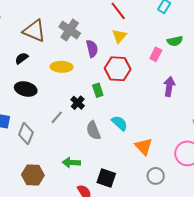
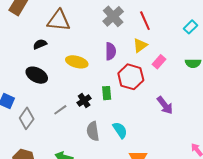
gray cross: (70, 30) -> (113, 16), moved
brown triangle: (34, 31) -> (59, 20), turned -30
pink rectangle: (156, 54) -> (159, 62), moved
purple arrow: (169, 87) -> (165, 105), moved, turned 120

